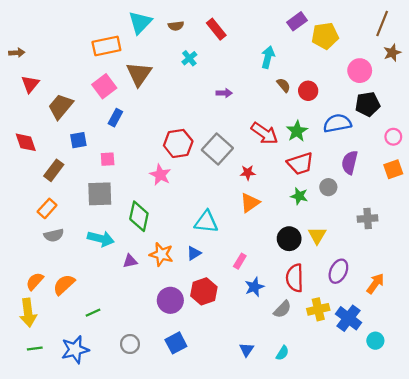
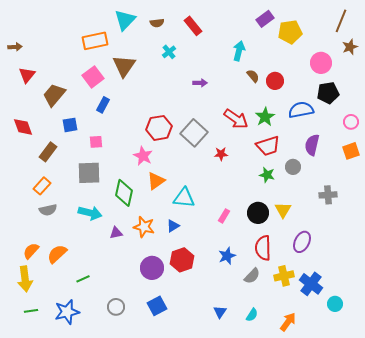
orange triangle: (250, 203) -> (156, 181), moved
pink rectangle: (240, 261) -> (224, 216), moved
orange arrow: (375, 284) -> (288, 322), moved

